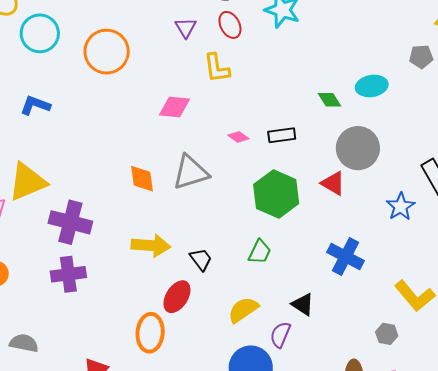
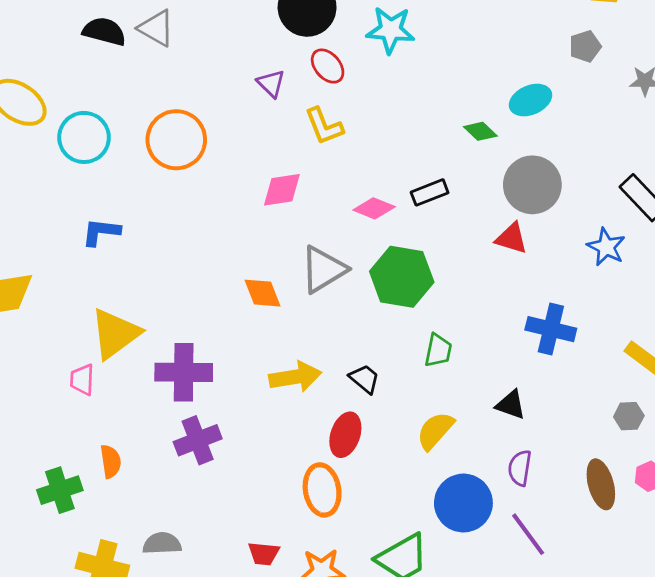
pink diamond: (238, 137) -> (374, 208), size x1.4
green hexagon: (276, 194) -> (402, 277), moved
purple semicircle: (280, 335) -> (520, 468), moved

